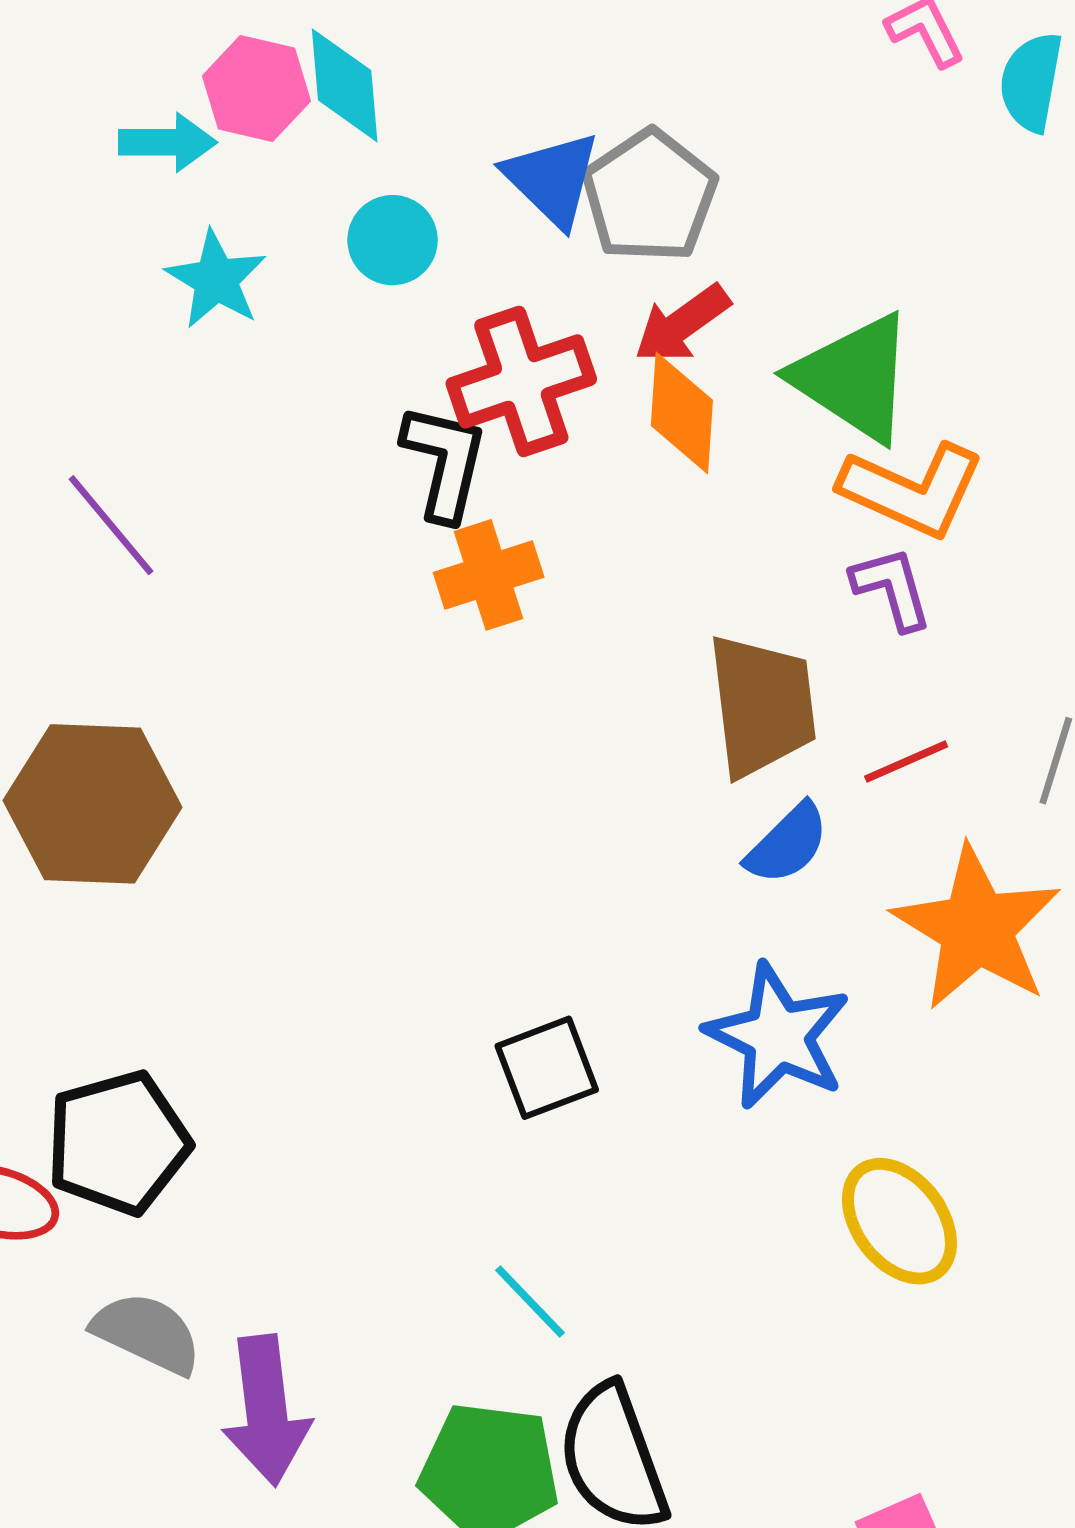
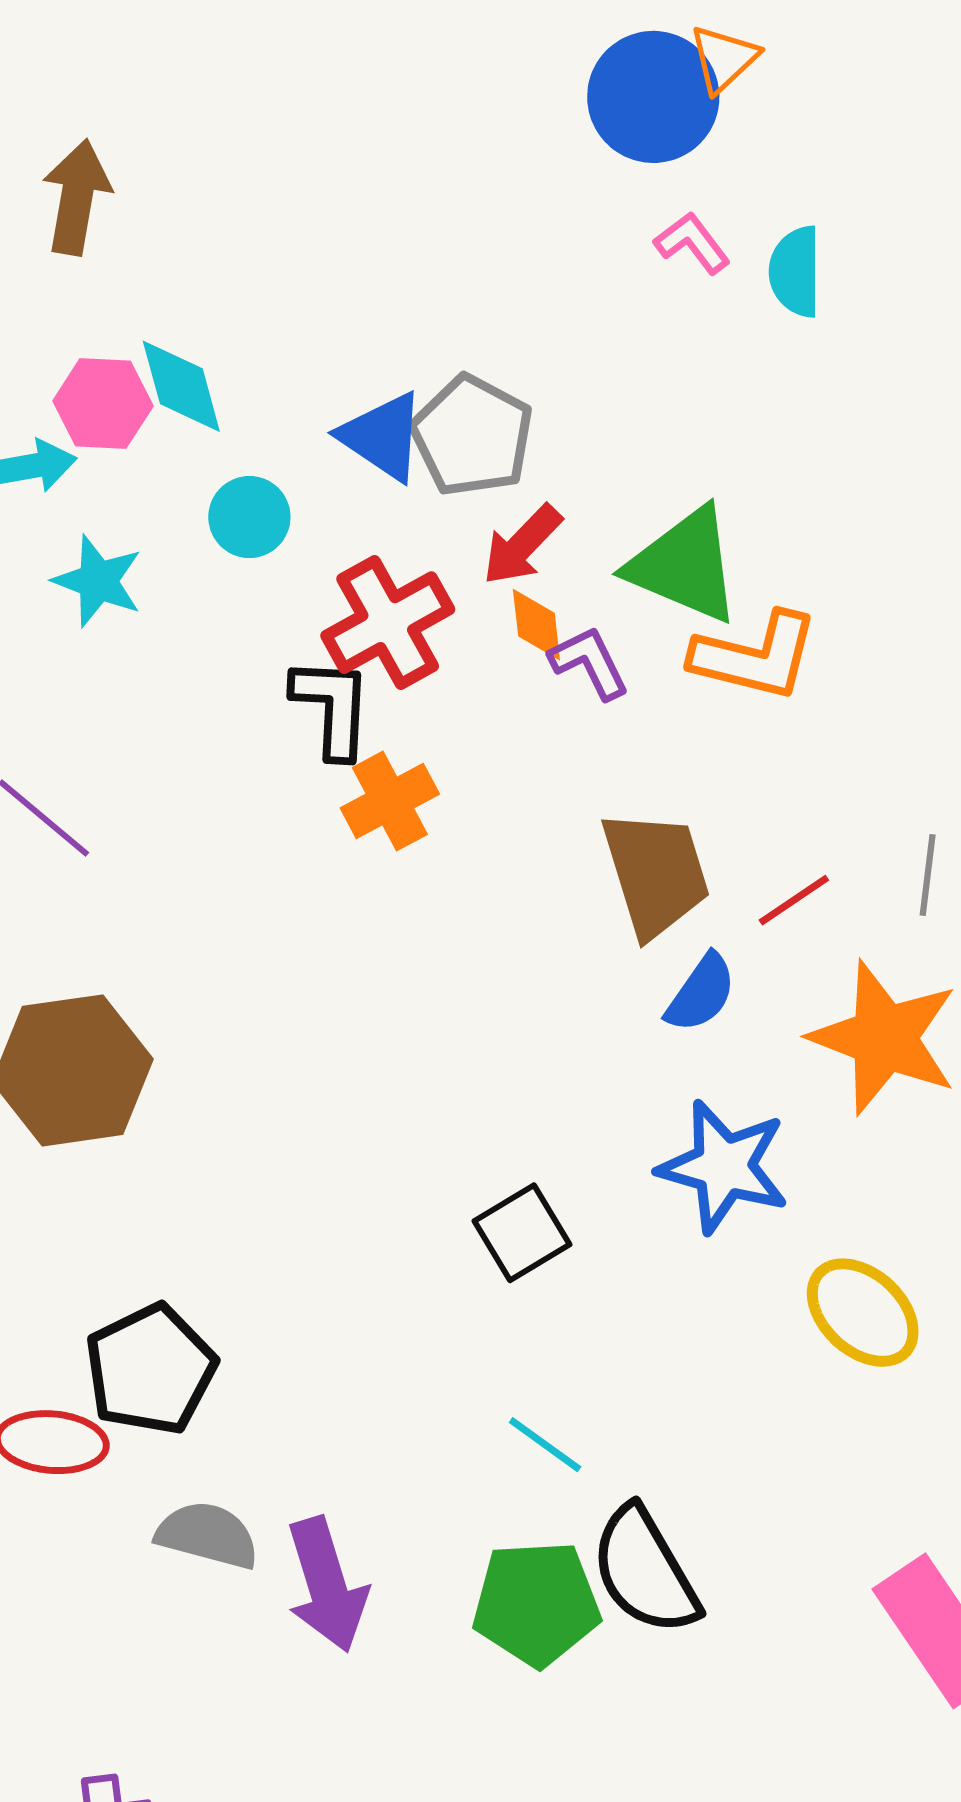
orange diamond: (682, 413) -> (536, 625), size x0.7
purple L-shape: (892, 588) -> (589, 663), moved

